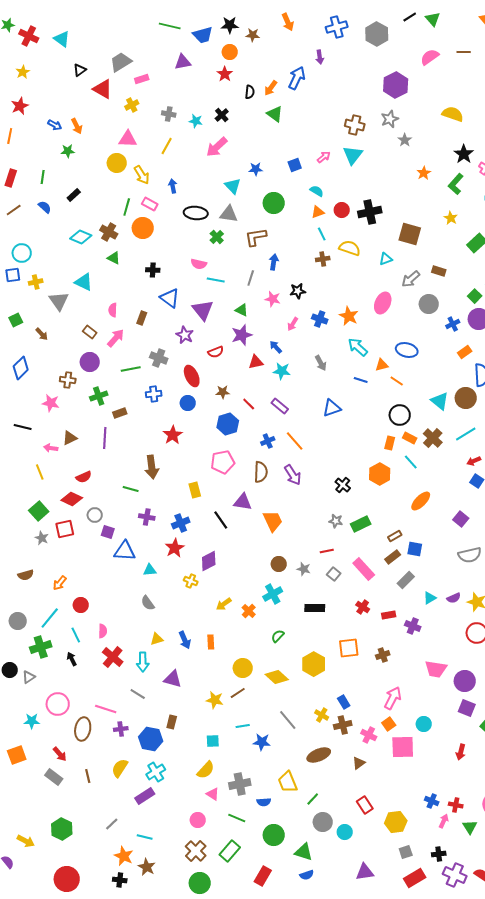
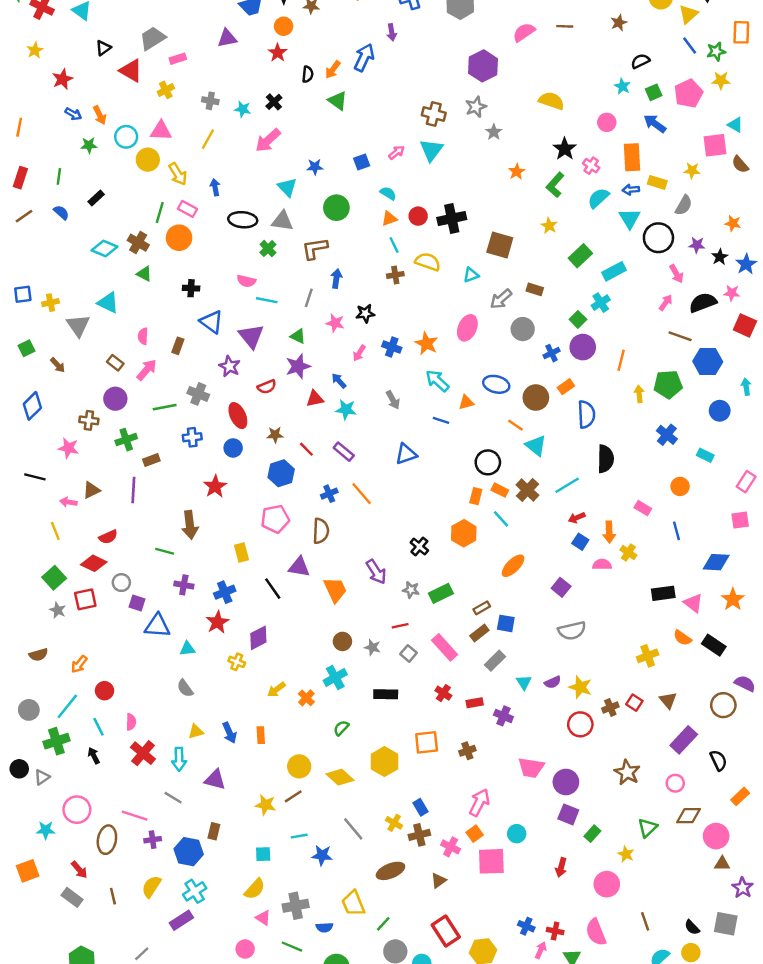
red star: (20, 106) -> (62, 79), moved
cyan circle: (22, 253) -> (126, 137), moved
orange line: (397, 381) -> (515, 425), moved
brown circle: (466, 398) -> (536, 398), moved
purple arrow: (293, 475) -> (376, 572), moved
cyan triangle: (430, 598) -> (524, 682), turned -32
red rectangle: (365, 805) -> (446, 931), size x1.4

